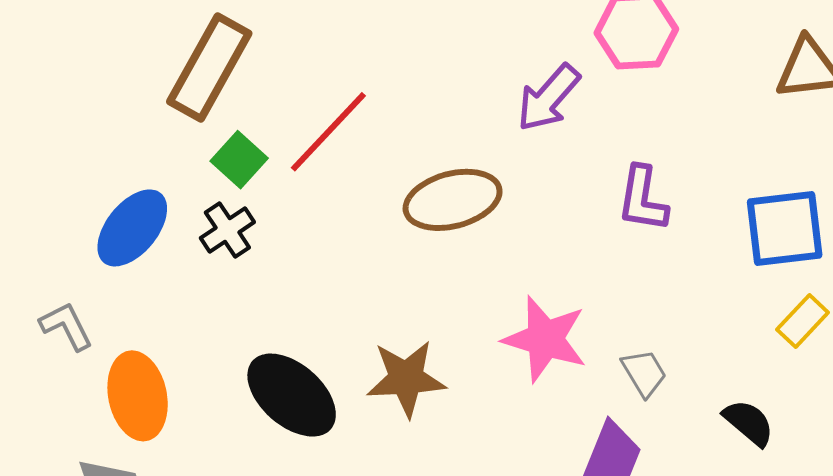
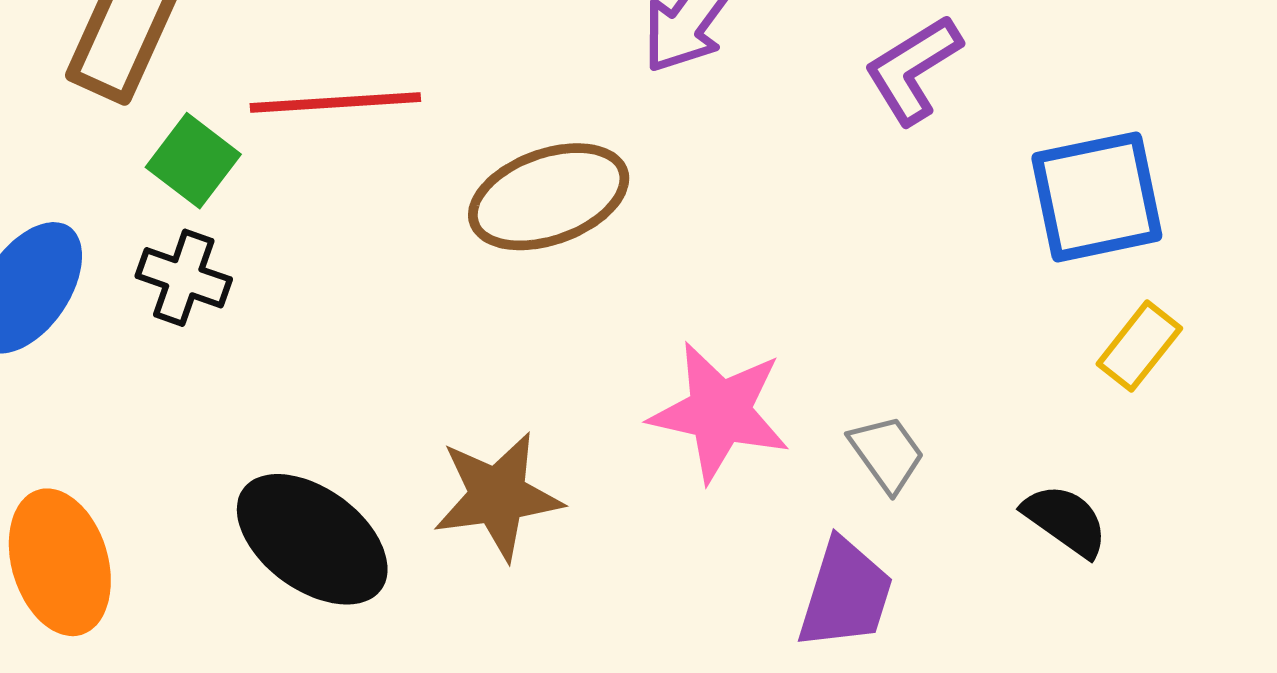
red line: (328, 132) -> (335, 103), turned 48
purple L-shape: (643, 199) -> (913, 69), moved, turned 54
black cross: (227, 230) -> (184, 278), turned -32

